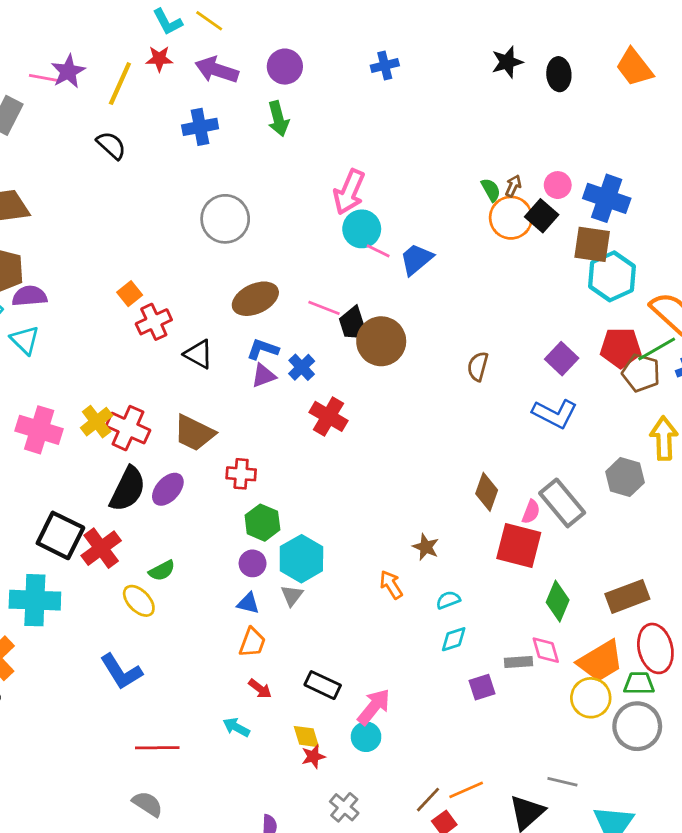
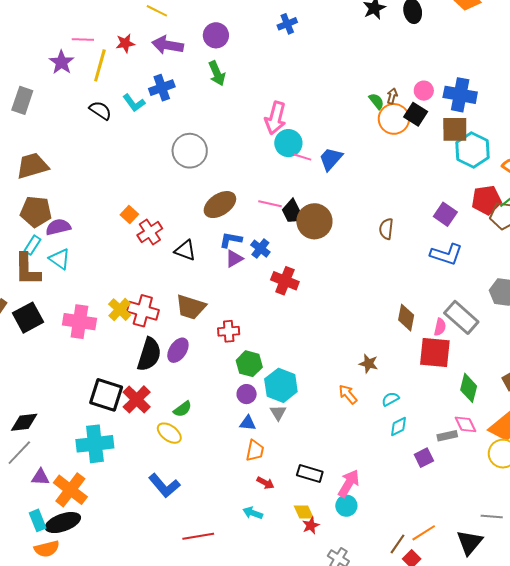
cyan L-shape: (168, 22) -> (134, 103), moved
pink line: (44, 78) -> (83, 40), moved

